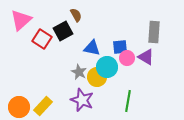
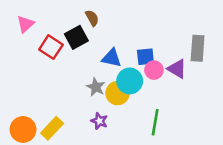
pink triangle: (21, 20) -> (25, 24), size x0.7
gray rectangle: (154, 32) -> (198, 48), moved
purple star: (82, 100) -> (99, 121), size x0.6

